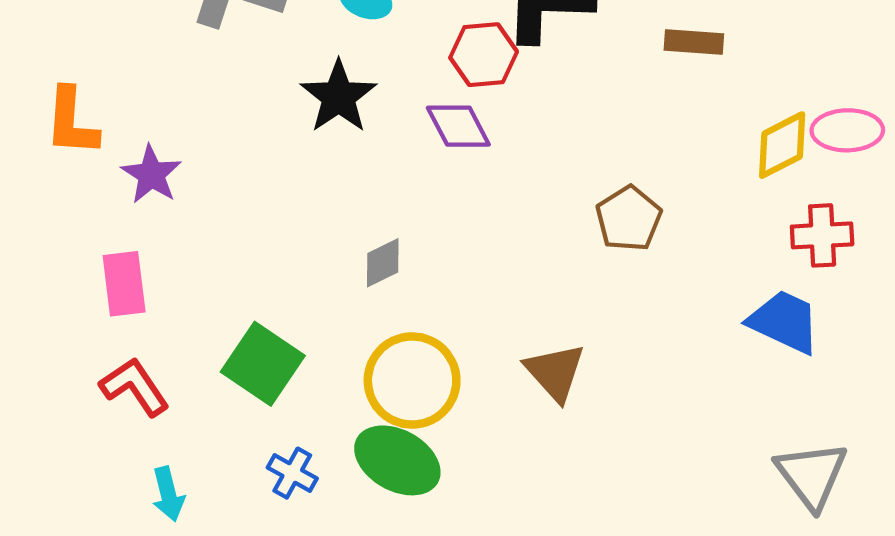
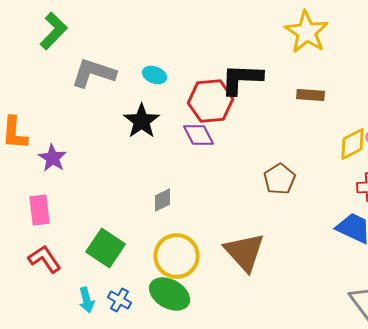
red hexagon: (484, 55) -> (211, 101), size x1.4
brown triangle: (555, 372) -> (245, 252), size x1.4
cyan arrow: (168, 494) -> (87, 300), moved

